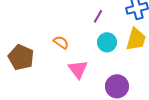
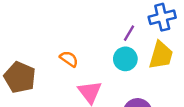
purple line: (98, 16) -> (129, 33), moved

